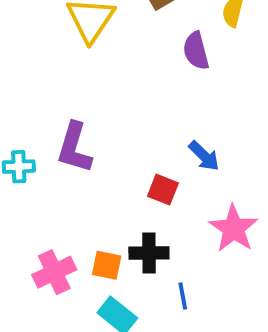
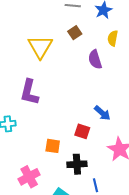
purple L-shape: (74, 148) -> (29, 92), moved
orange square: (107, 265) -> (53, 146), moved

